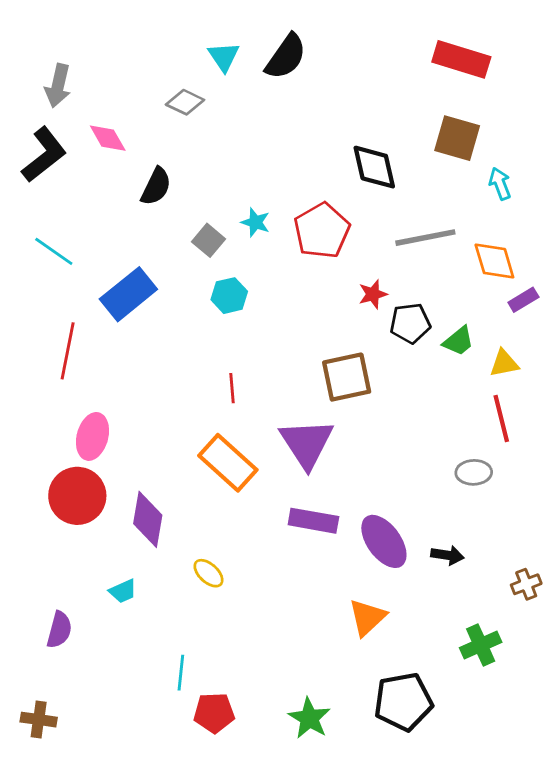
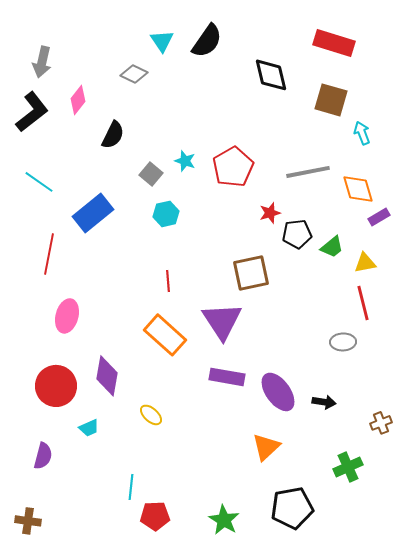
pink diamond: (108, 138) -> (78, 100), turned 68
black diamond: (374, 167) -> (271, 75), moved
red circle: (77, 496) -> (56, 386), moved

